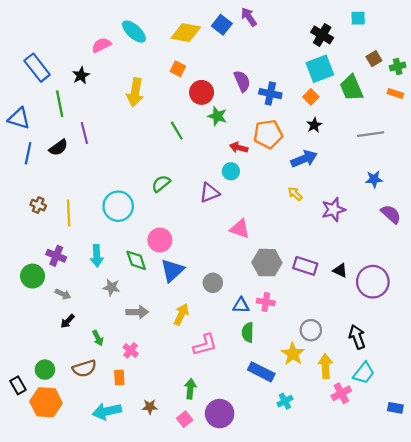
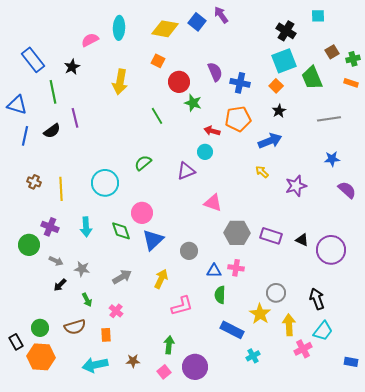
cyan ellipse: (134, 32) -> (119, 28), turned 50
gray star: (111, 287) -> (82, 269), moved
gray arrow: (137, 312) -> (122, 277), turned -30

